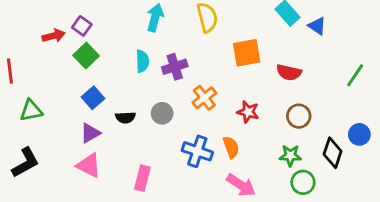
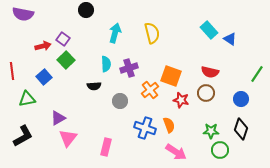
orange square: (247, 53) -> (171, 76), moved, turned 30
blue square: (93, 98) -> (44, 77), moved
brown circle: (299, 116) -> (206, 93), moved
black semicircle: (125, 118) -> (94, 86), moved
purple triangle: (90, 133) -> (58, 118), moved
blue circle: (359, 134) -> (241, 99), moved
pink triangle: (89, 165) -> (68, 138), turned 42

